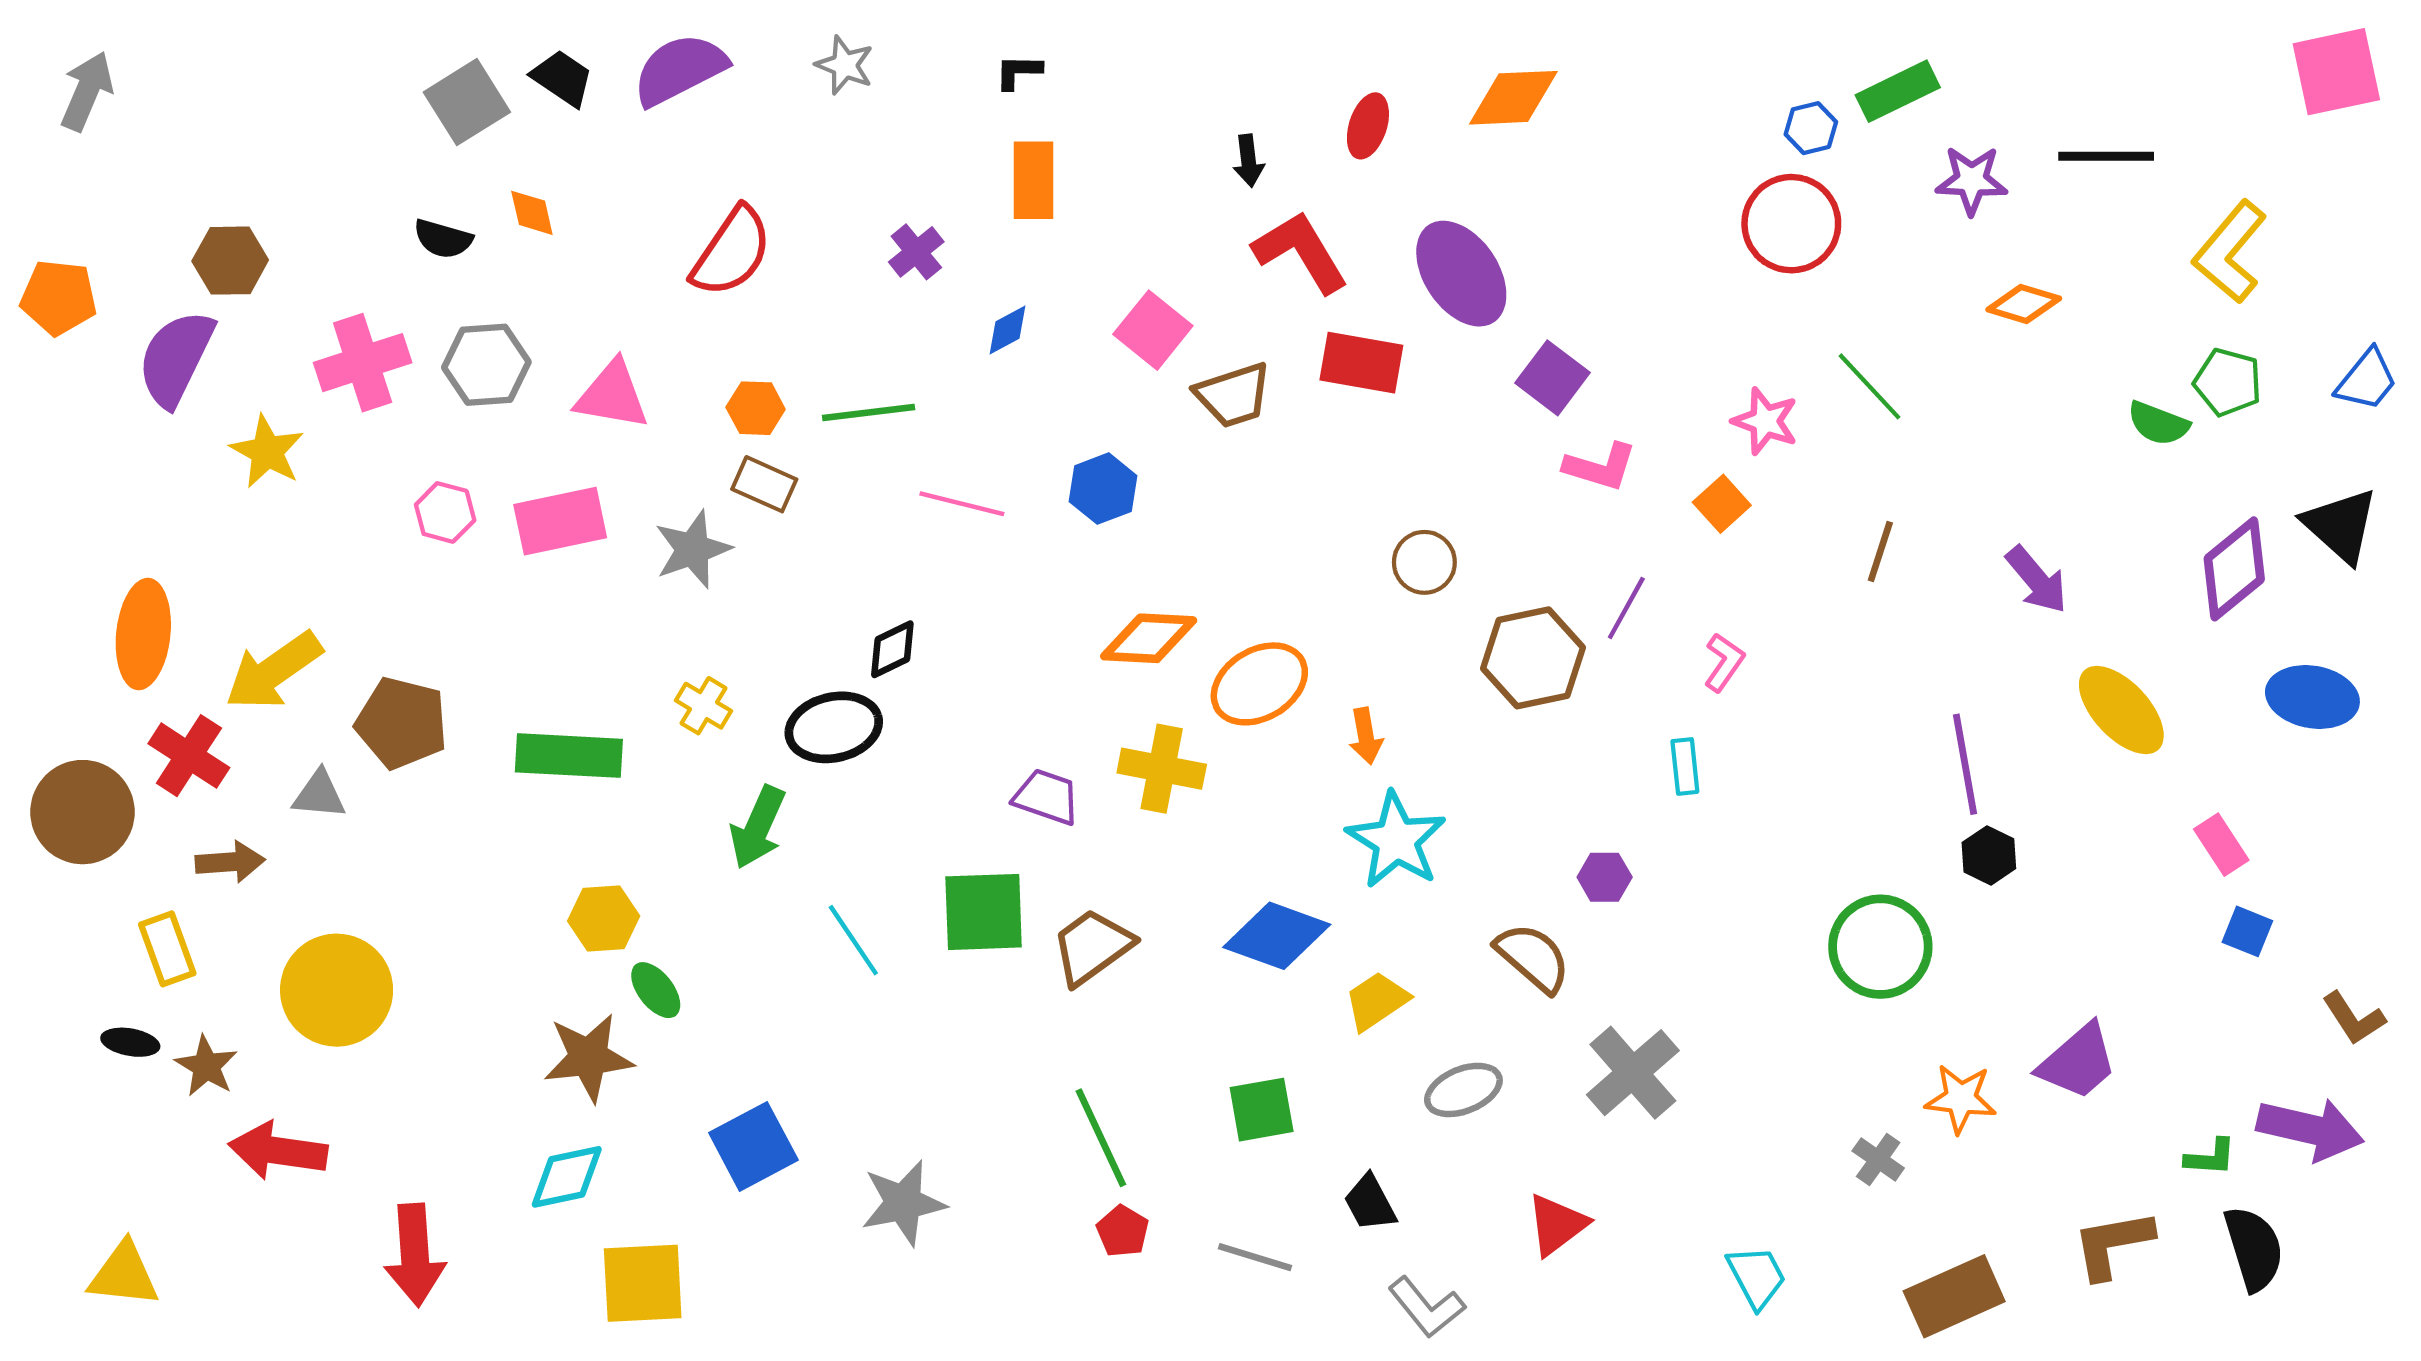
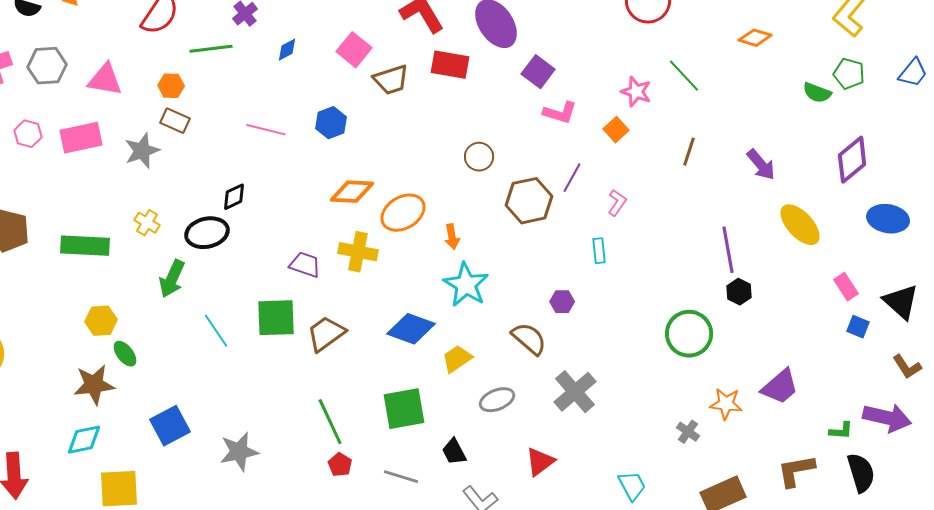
green line: (869, 413) -> (211, 49), moved
black triangle: (2341, 525) -> (901, 302), moved
green square: (1262, 1110) -> (404, 409), size x1.4

